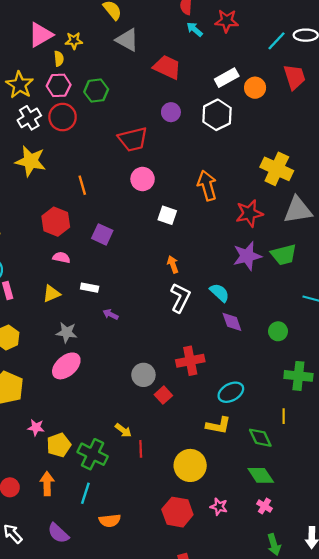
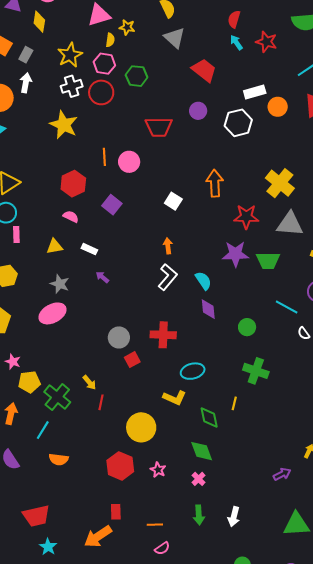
pink circle: (143, 179) -> (129, 162), moved

